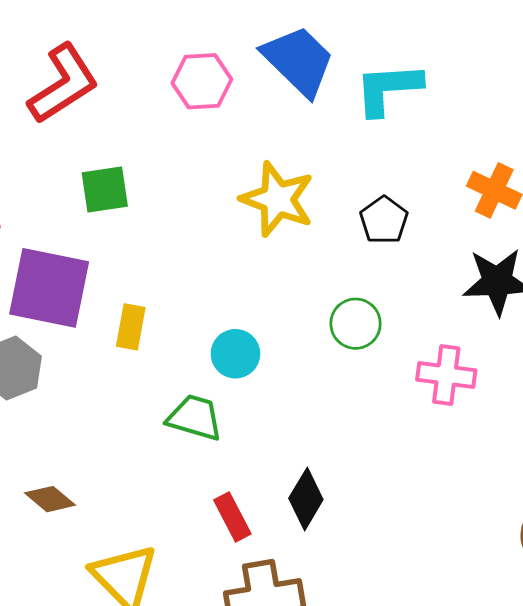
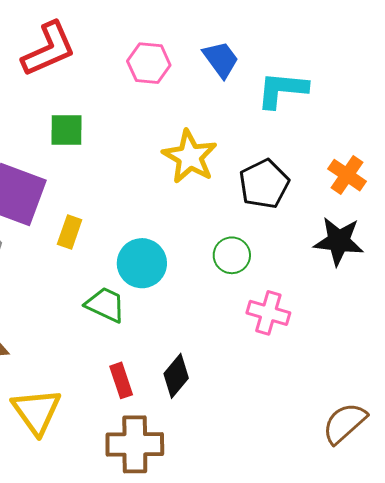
blue trapezoid: (299, 61) -> (221, 59), size x0.7
black pentagon: (384, 220) -> (264, 184), size x1.4
cyan circle: (235, 354) -> (142, 263), size x1.4
pink cross: (446, 375) -> (268, 313), moved

